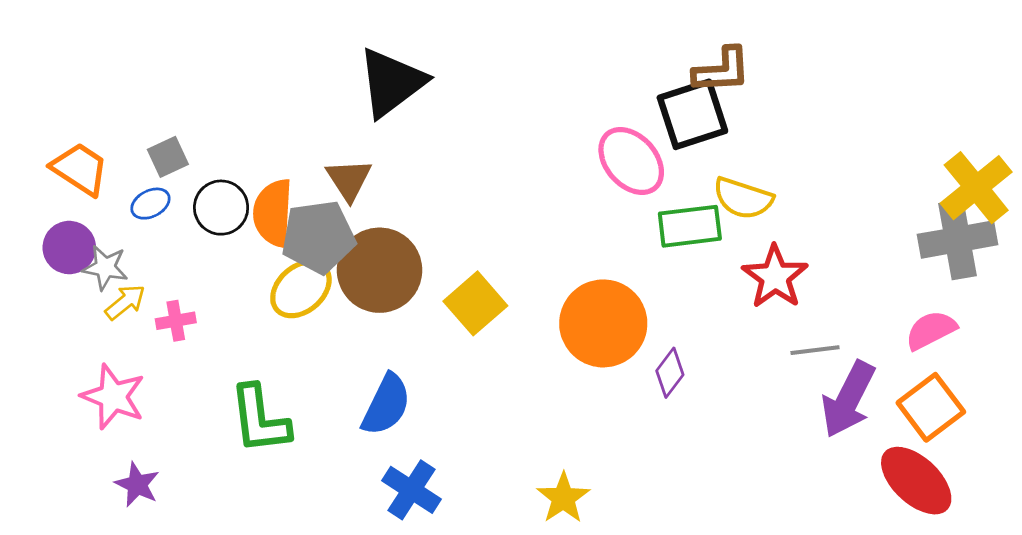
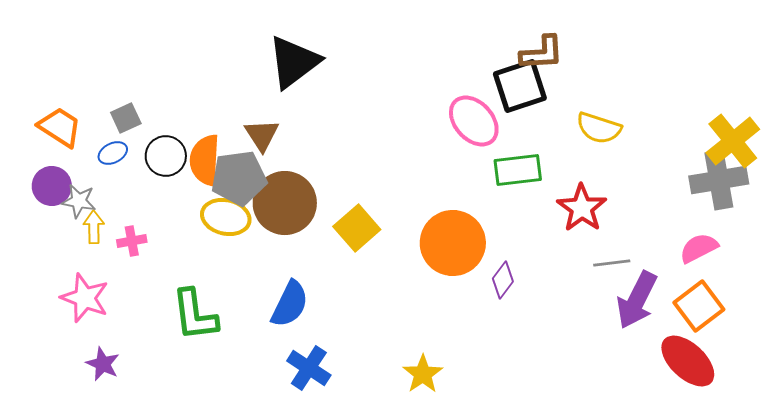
yellow semicircle: (743, 198) -> (599, 128), moved
yellow ellipse: (301, 289) -> (226, 217), turned 54
yellow arrow: (125, 302) -> (94, 227), turned -52

